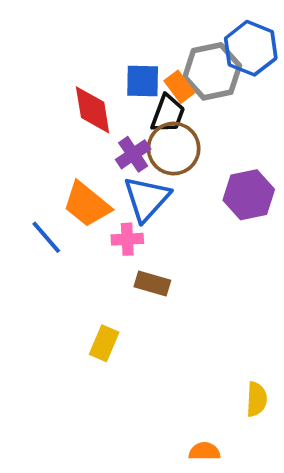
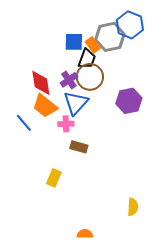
red diamond: (93, 110) -> (41, 83), moved
orange semicircle: (204, 451) -> (85, 234), moved

